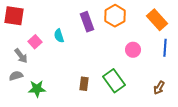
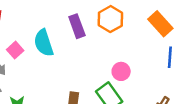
cyan semicircle: (59, 36) -> (44, 43), size x1.6
pink circle: (133, 50) -> (121, 71), moved

